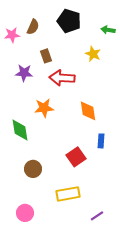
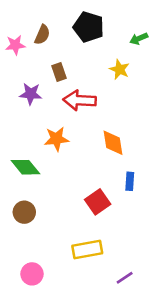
green arrow: (108, 30) -> (139, 39), turned -32
green diamond: (20, 130) -> (26, 167), turned -30
brown circle: (33, 169) -> (24, 212), moved

